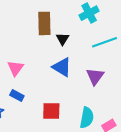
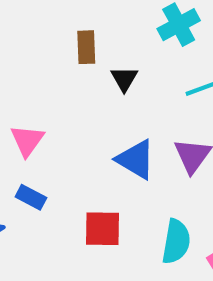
brown rectangle: (44, 23) -> (86, 47), size x0.7
blue triangle: (62, 67) -> (136, 159), moved

